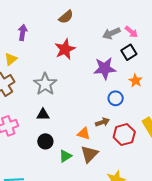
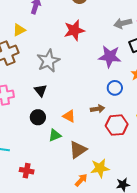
black triangle: (43, 115) -> (41, 90), turned 40
orange triangle: (84, 134) -> (69, 116), moved
brown triangle: (89, 154) -> (78, 150), moved

